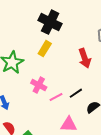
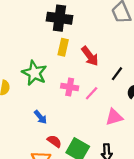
red arrow: (85, 58) -> (90, 56), moved
black line: (76, 93) -> (117, 74), moved

